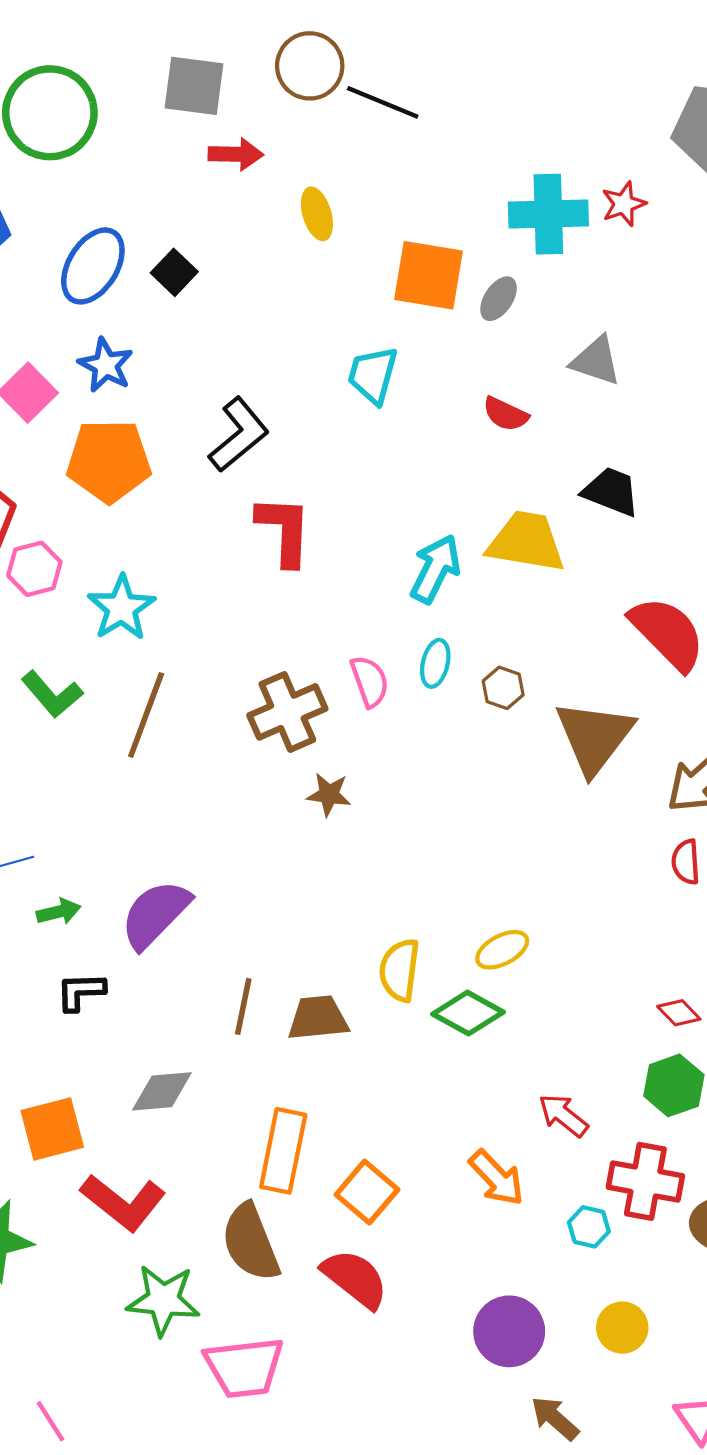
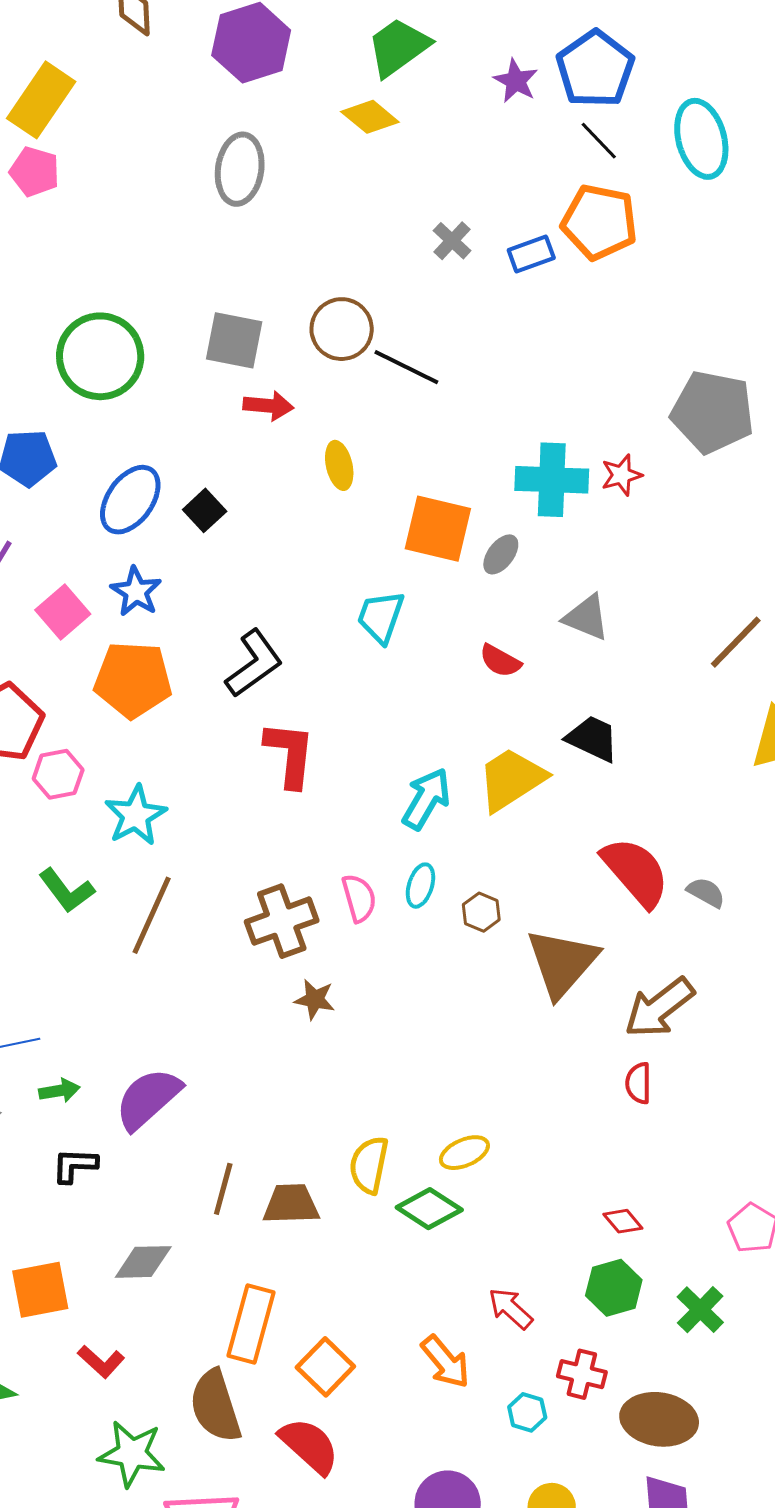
yellow trapezoid: (526, 542) -> (511, 779), turned -46
red cross: (645, 1181) -> (582, 1374), size x0.7
red L-shape: (123, 1202) -> (101, 1362), size x0.6

